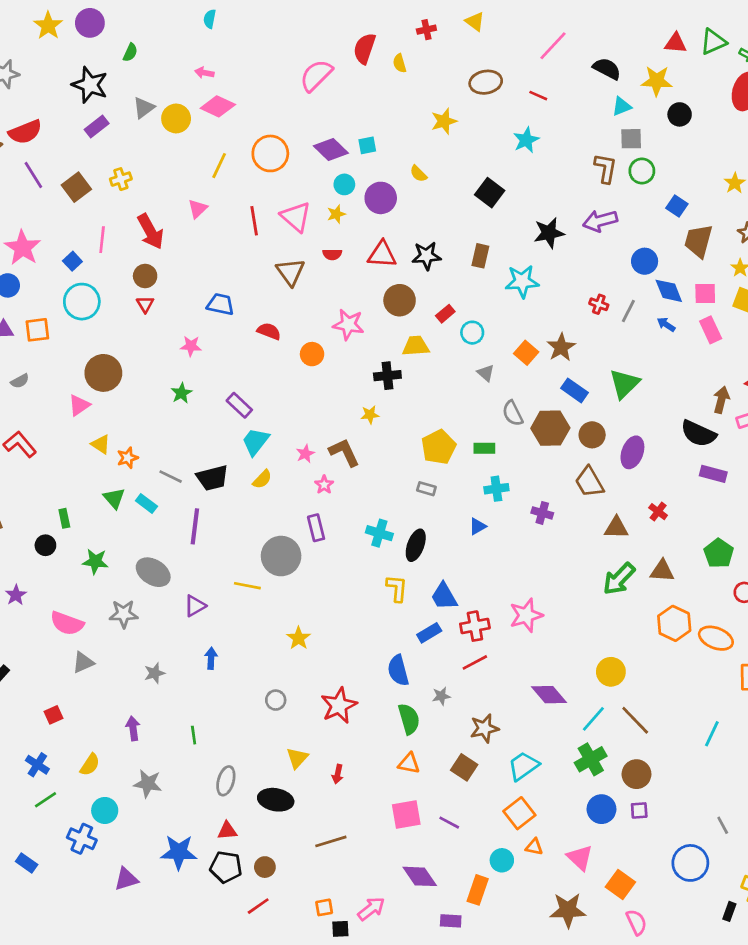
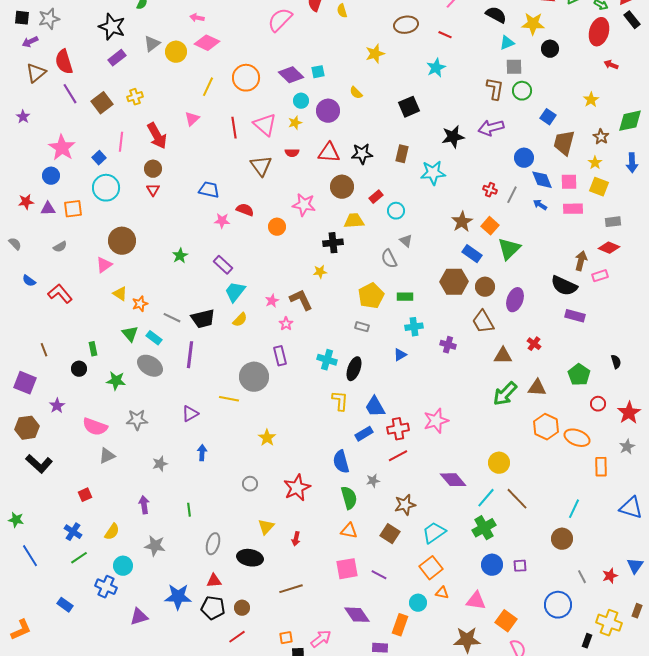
red semicircle: (25, 132) -> (64, 62), turned 95
black square: (490, 193) -> (409, 107), turned 30
pink rectangle: (711, 330) -> (573, 209), turned -66
pink star: (191, 346) -> (222, 221), moved
orange square: (526, 353) -> (490, 226), moved
gray semicircle: (513, 413) -> (389, 259), moved
gray ellipse: (153, 572) -> (150, 366), moved
brown circle: (636, 774) -> (562, 539), moved
pink triangle: (580, 858) -> (476, 601), turned -35

